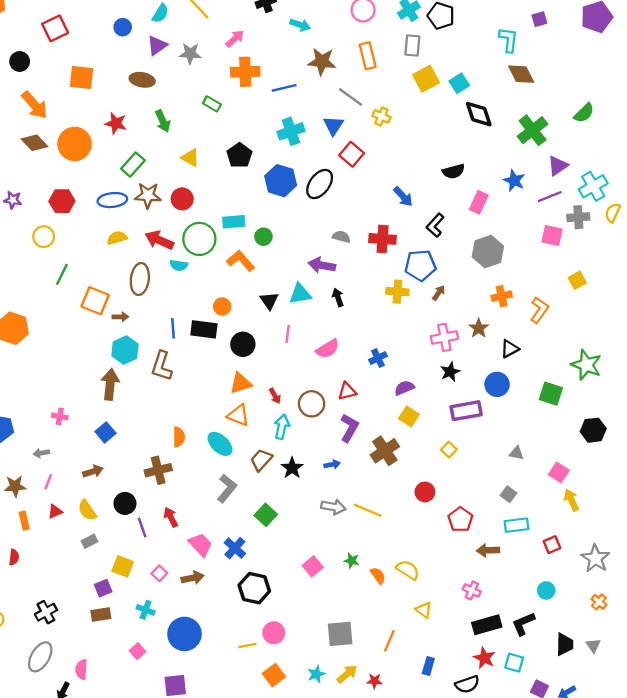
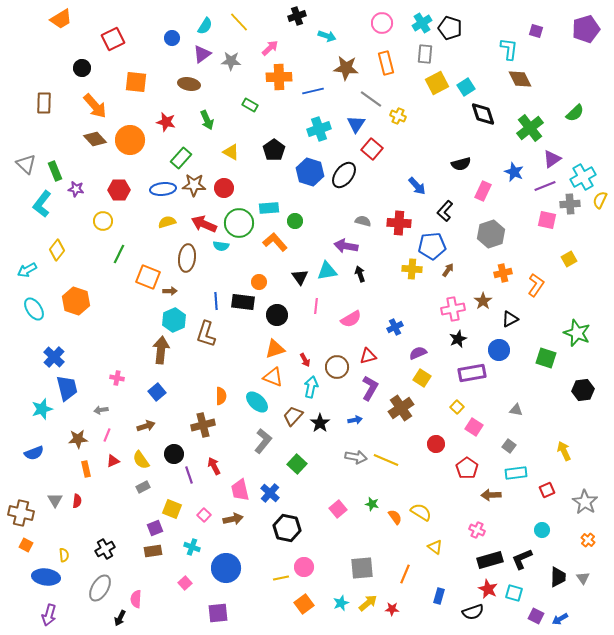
purple square: (539, 19) -> (536, 31), turned 32
pink square: (559, 473) -> (474, 427), moved
pink trapezoid: (201, 545) -> (240, 490), turned -150

